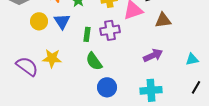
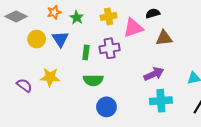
green semicircle: (94, 61) -> (93, 80), turned -54
purple semicircle: (27, 66) -> (24, 85), size x0.7
cyan cross: (151, 90) -> (161, 101), moved

